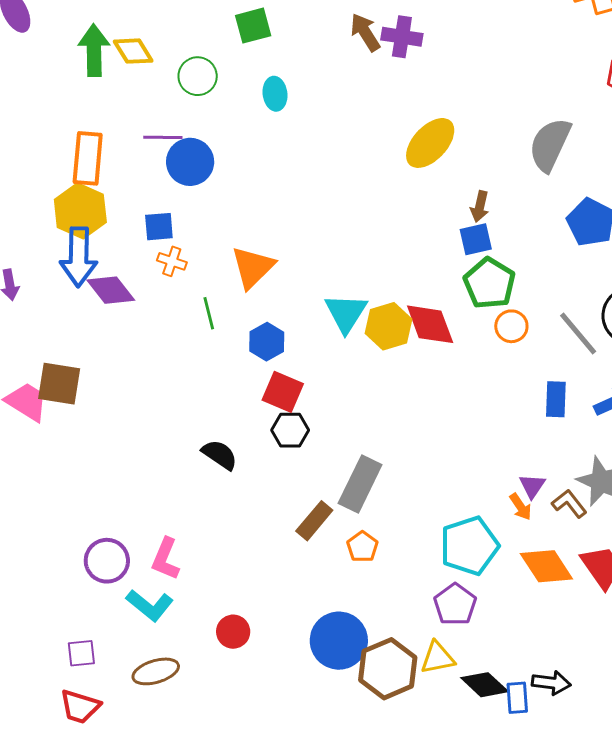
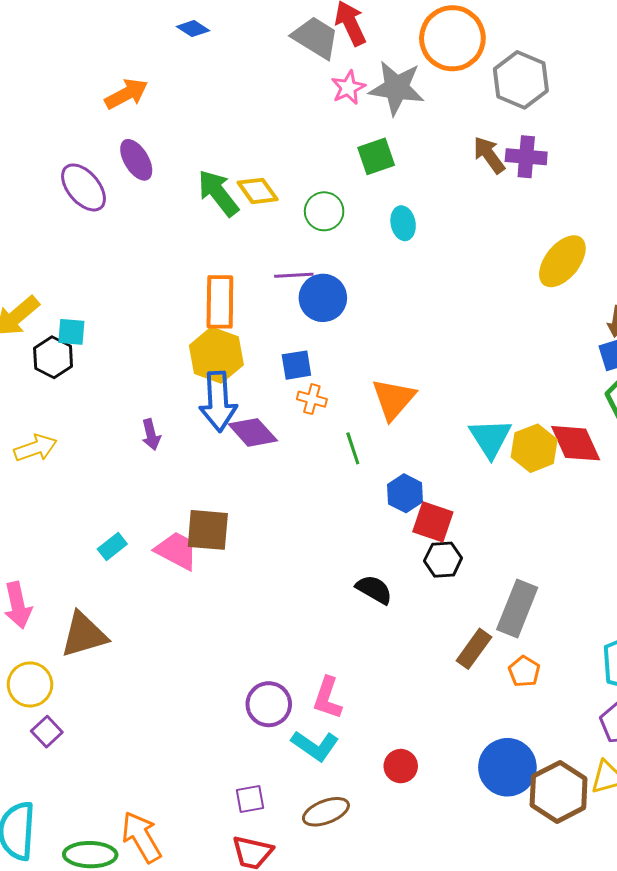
green arrow: (94, 50) -> (218, 193), turned -33
blue hexagon: (267, 342) -> (405, 493), moved

